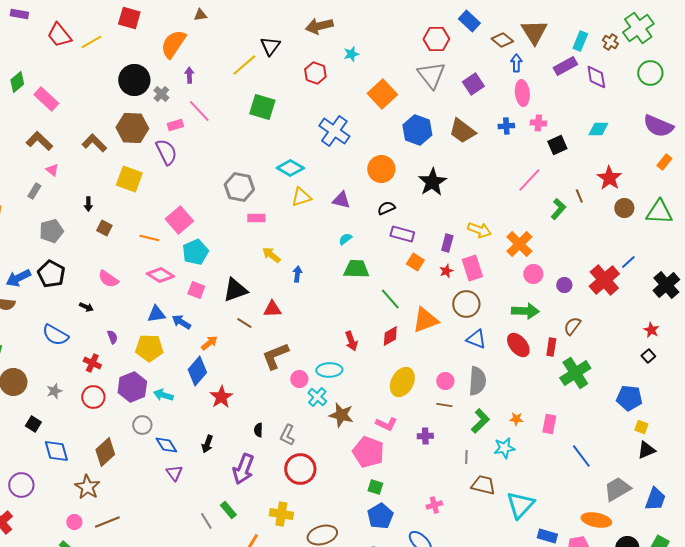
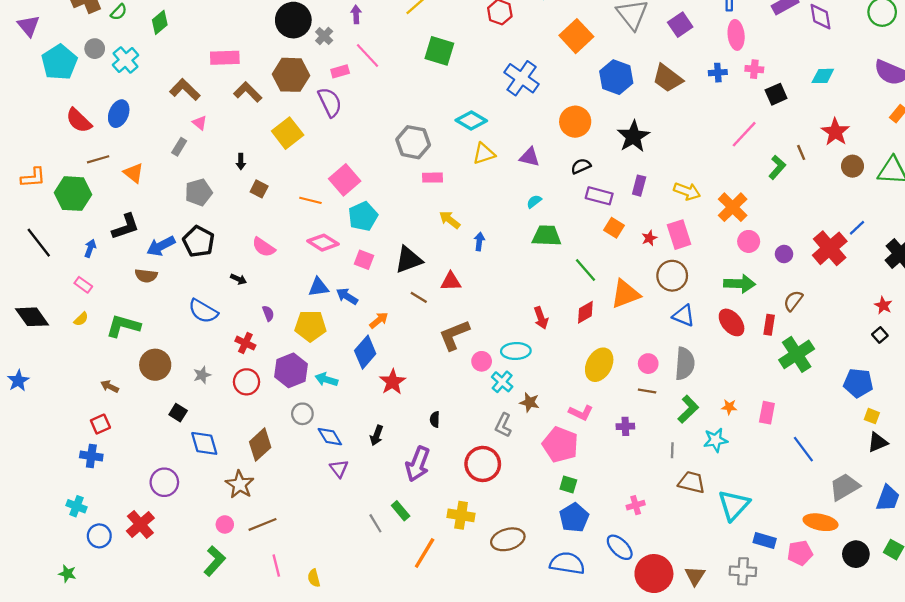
pink rectangle: (46, 99) -> (225, 58), moved, turned -45
yellow square: (129, 179) -> (288, 133), turned 32
purple rectangle: (447, 243) -> (639, 186), moved
brown star: (341, 415) -> (530, 402), size x0.7
gray L-shape: (287, 435) -> (503, 425), moved

